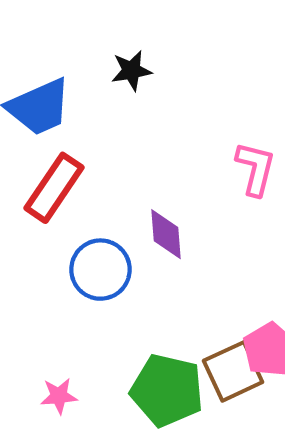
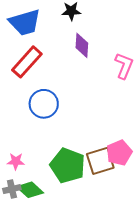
purple diamond: (166, 234) -> (82, 45), moved

